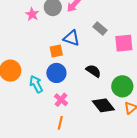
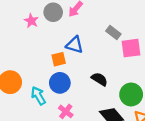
gray rectangle: (100, 28) -> (113, 32), moved

